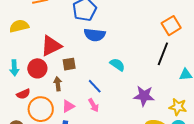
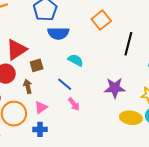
orange square: (171, 26) -> (101, 20), moved
cyan semicircle: (117, 65) -> (76, 60), moved
pink arrow: (94, 105) -> (74, 104), moved

